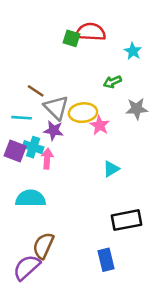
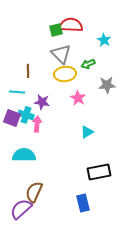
green square: (71, 38) -> (56, 30), turned -32
brown line: (36, 91) -> (28, 71), turned 56
gray triangle: (56, 107) -> (61, 54), moved
yellow ellipse: (83, 113) -> (65, 74), moved

